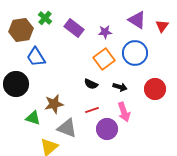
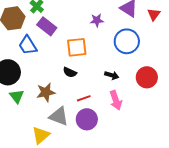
purple rectangle: (74, 28) -> (47, 26), moved
orange square: (104, 59) -> (77, 47), moved, turned 30
black semicircle: (91, 84) -> (70, 72), moved
green triangle: (33, 118) -> (17, 96), moved, turned 35
purple circle: (107, 129) -> (87, 119), moved

